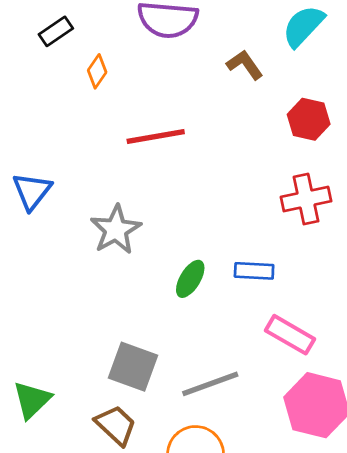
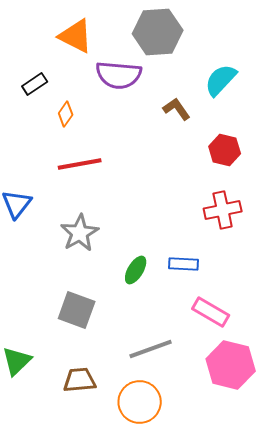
red line: (156, 137) -> (80, 164), moved
gray square: (133, 367) -> (77, 310), moved
brown trapezoid: (116, 425) -> (80, 380), turned -48

